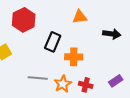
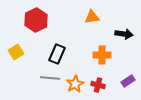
black rectangle: (53, 42) -> (57, 54), moved
orange cross: (74, 57) -> (102, 55), moved

